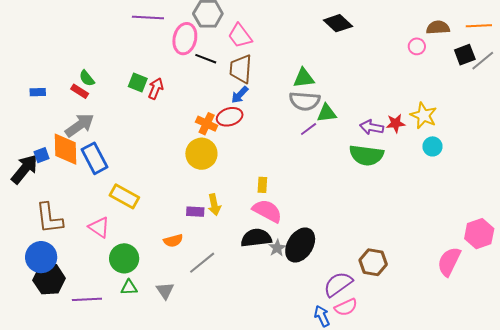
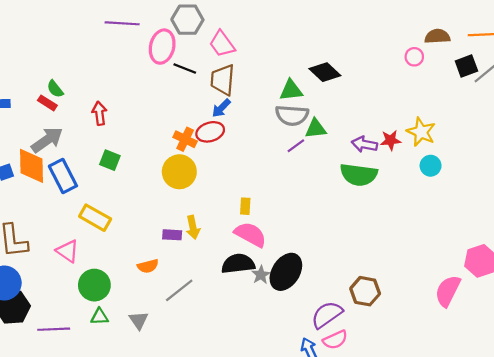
black diamond: (338, 23) -> (325, 72), moved
green square: (138, 82) -> (110, 160), moved
red arrow: (156, 89) -> (99, 113), moved, turned -30

